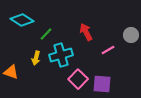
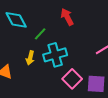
cyan diamond: (22, 20) -> (16, 20), turned 30
red arrow: (86, 32) -> (67, 17), moved

